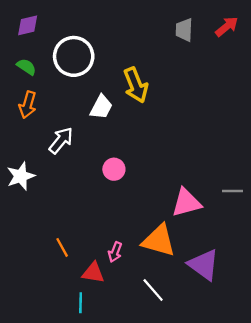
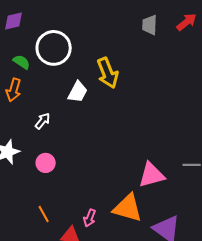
green semicircle: (26, 67) -> (22, 62), moved
white arrow: (61, 140) -> (43, 121), size x0.7
pink circle: (114, 169) -> (46, 163), moved

